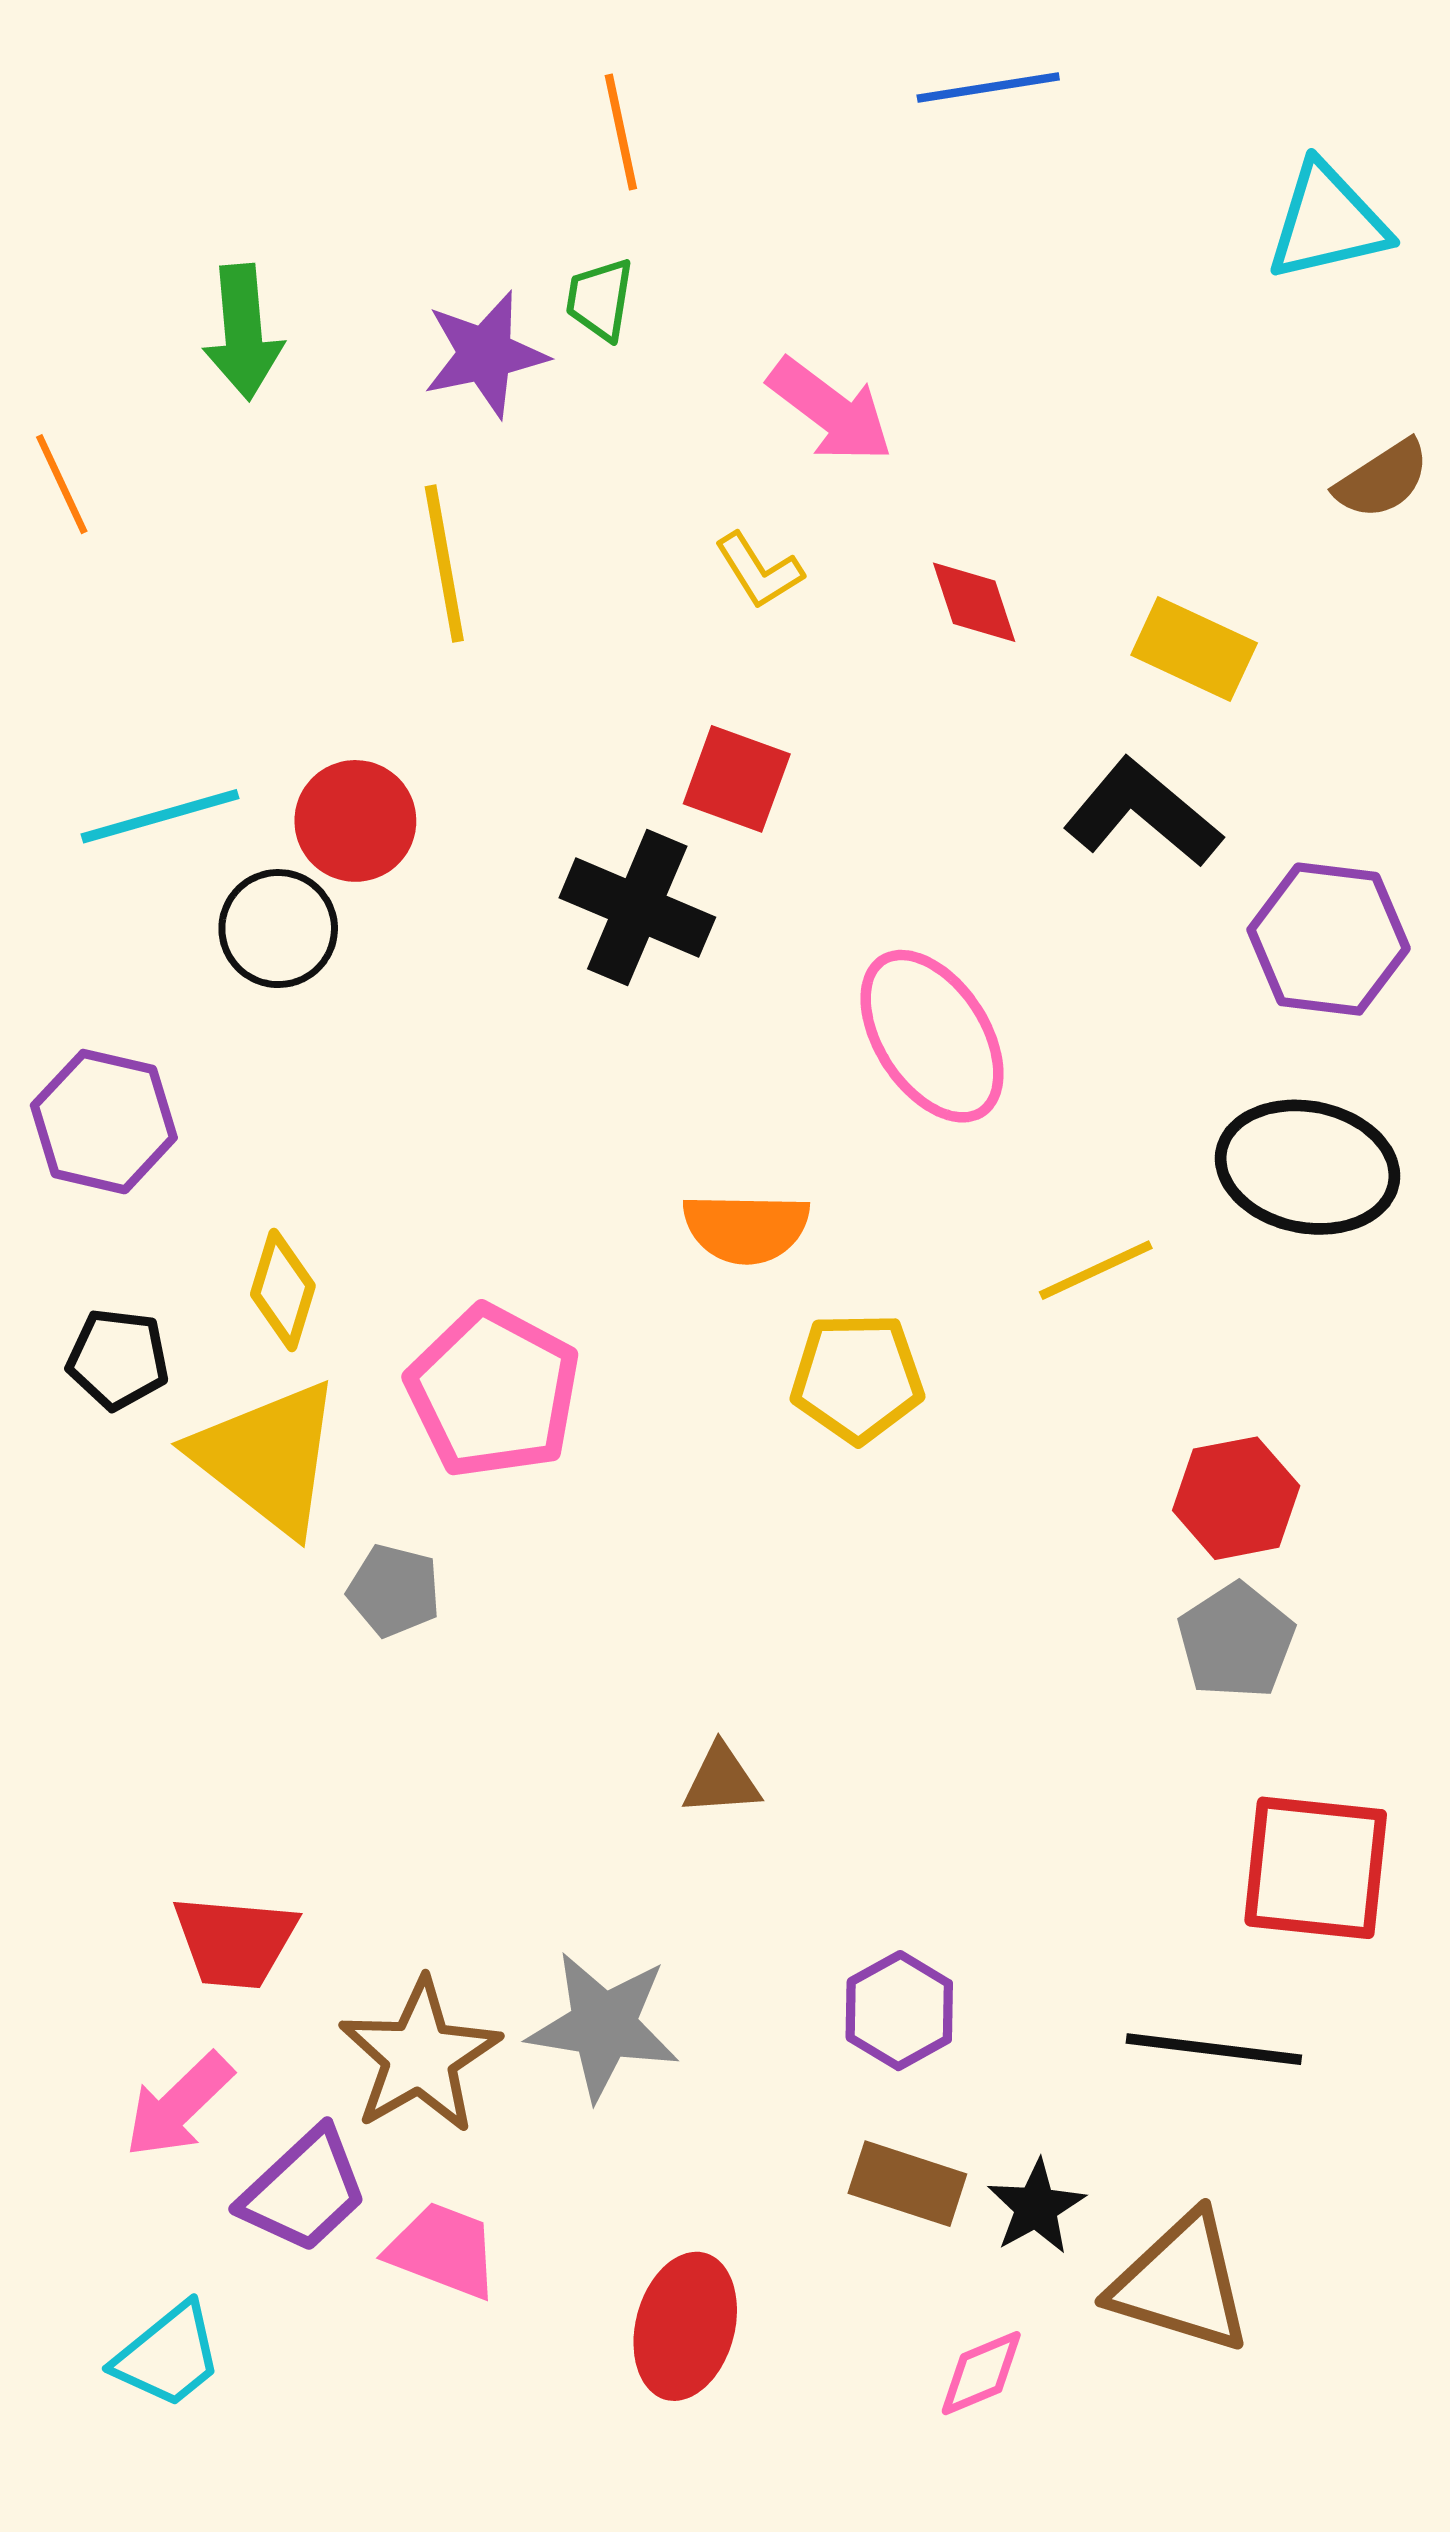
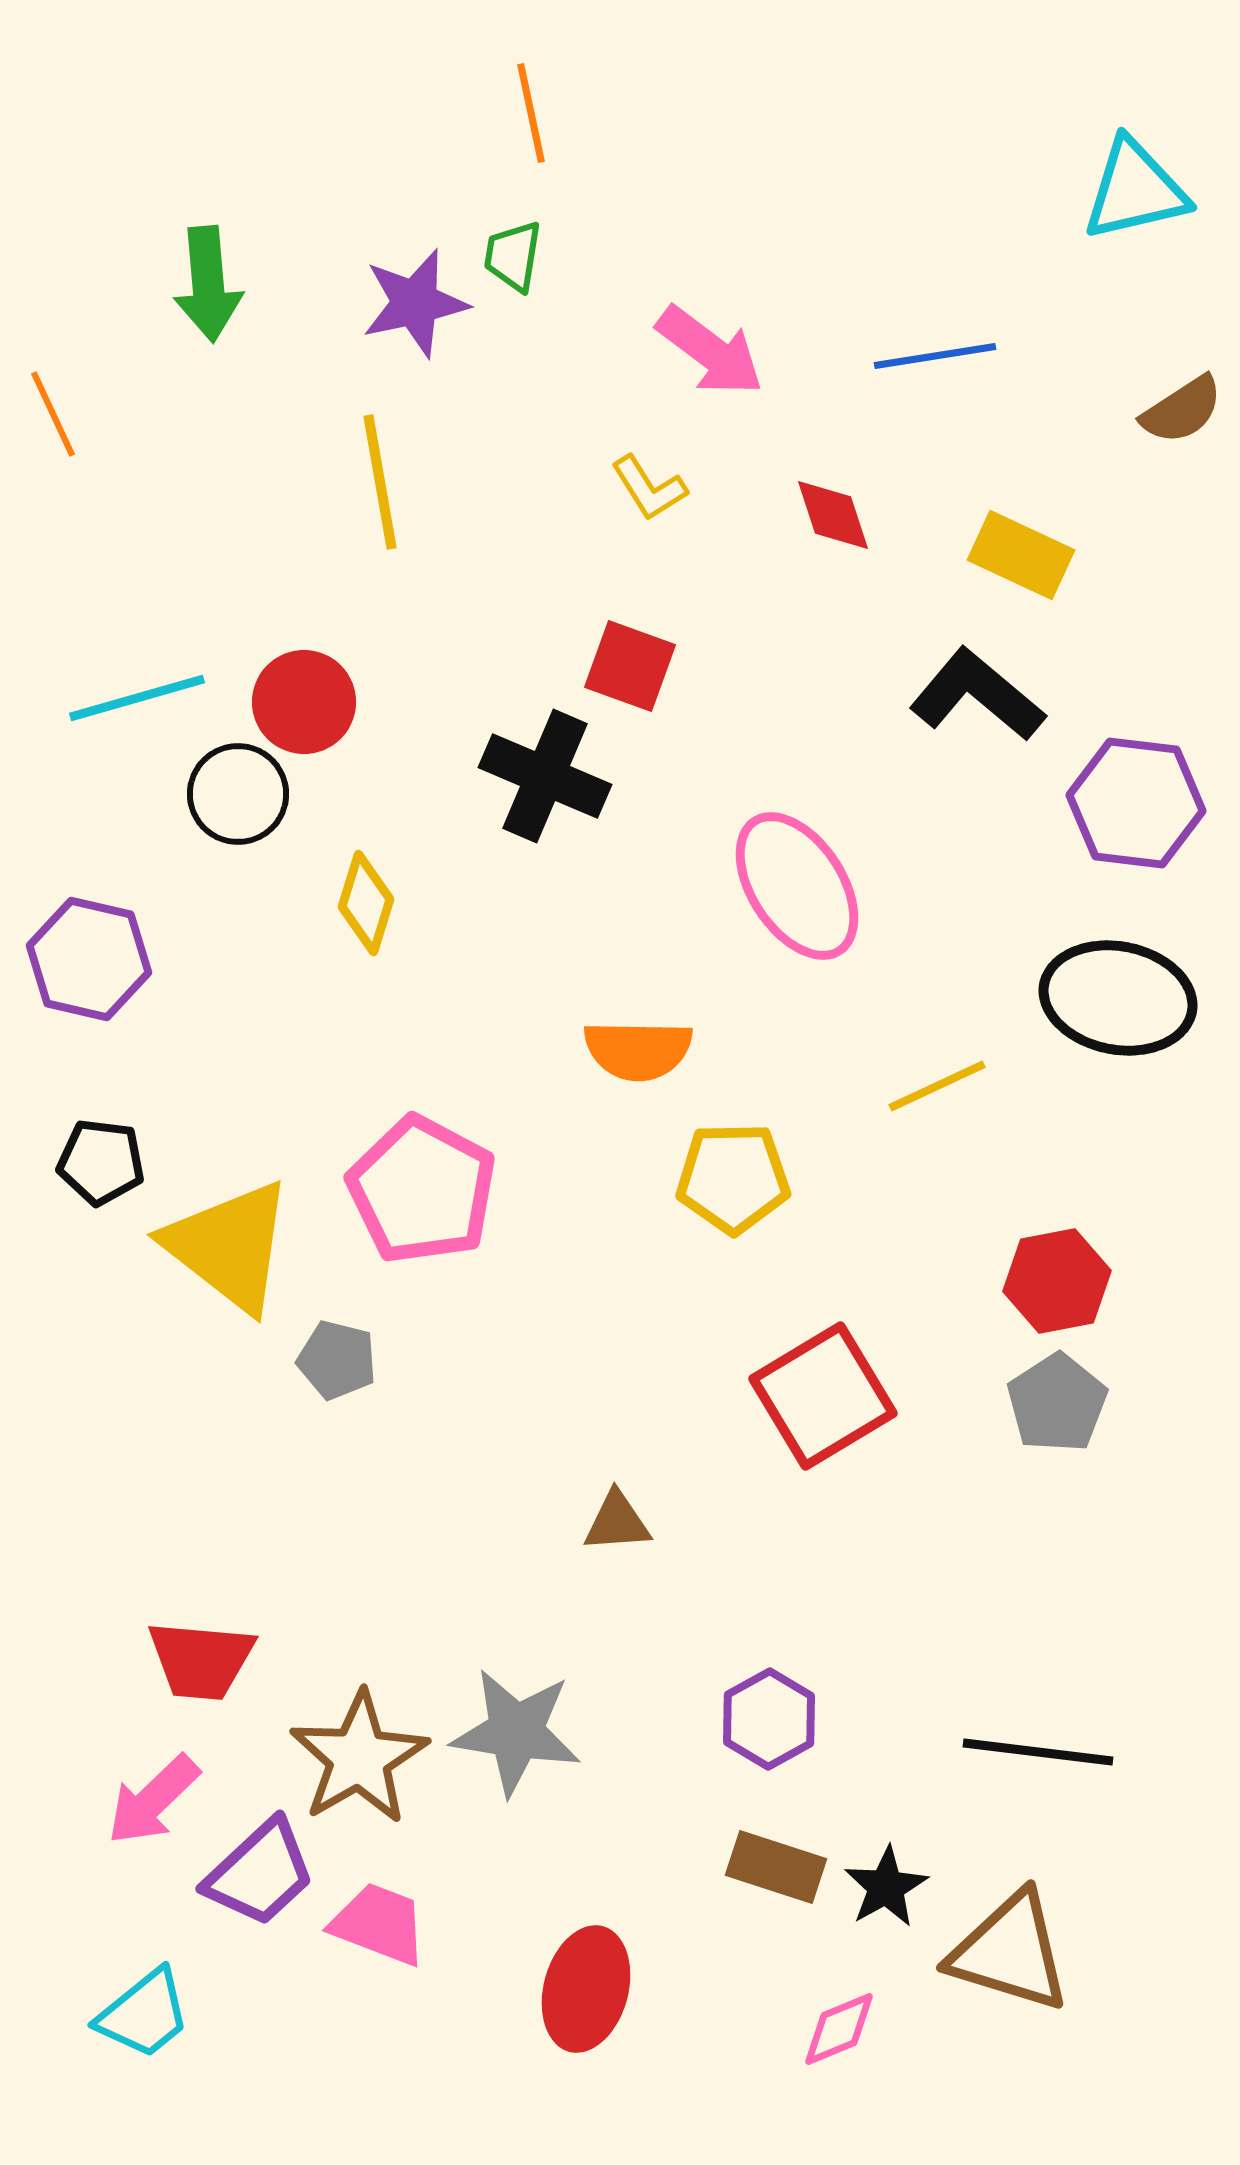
blue line: (988, 88) -> (935, 356), moved
yellow diamond: (283, 1290) -> (366, 903), moved
red square: (1316, 1868) -> (823, 1396), moved, turned -37

